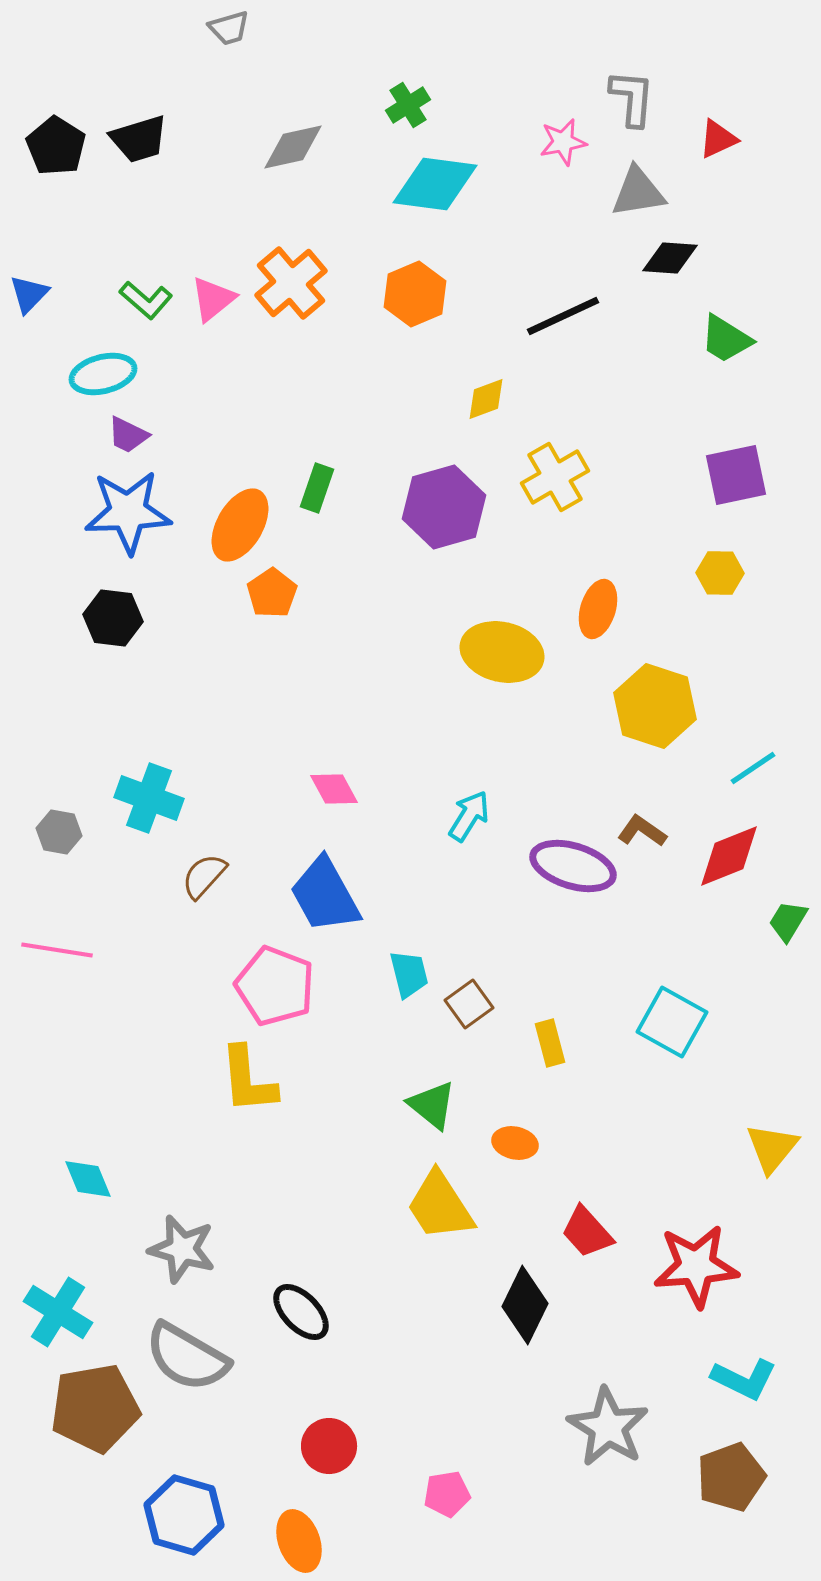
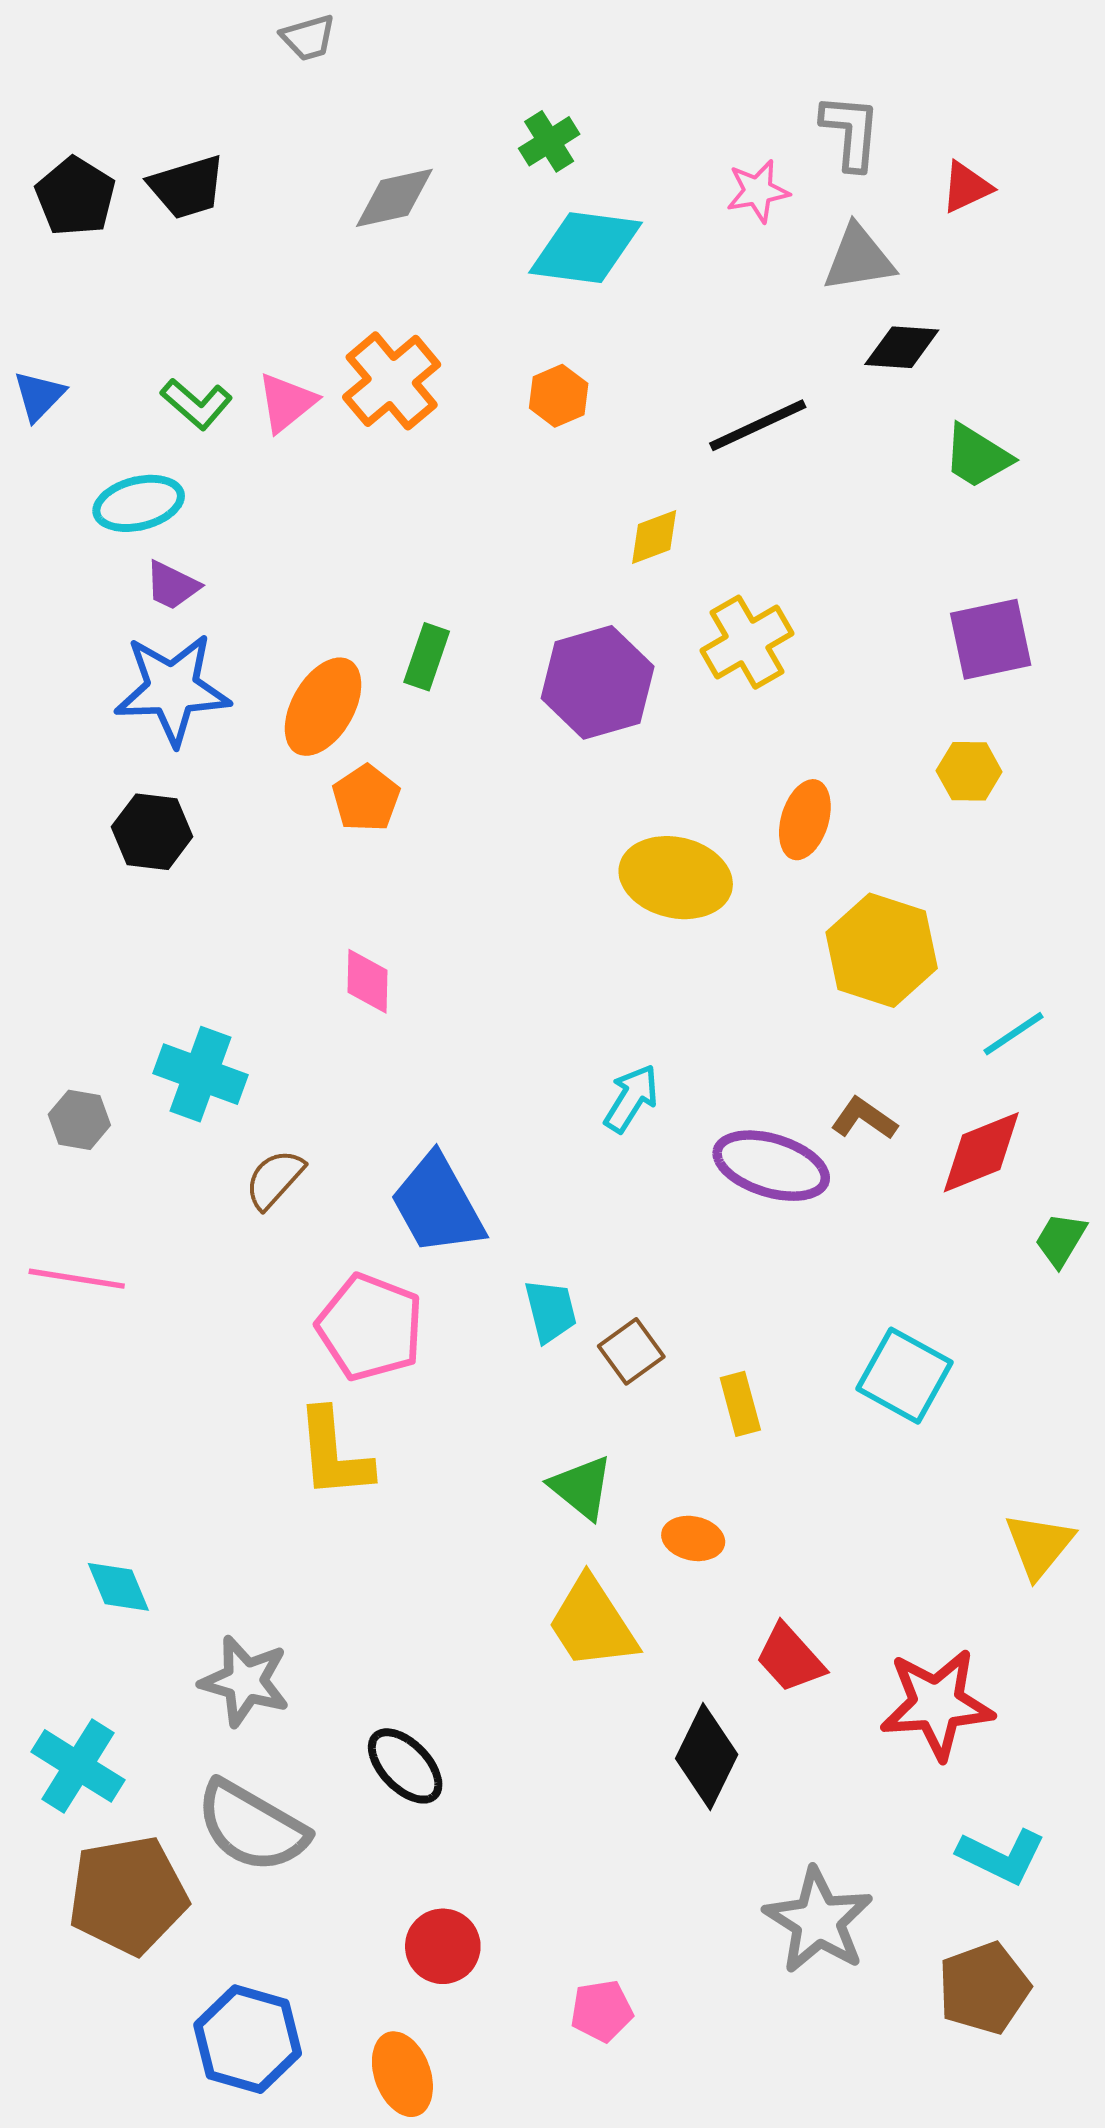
orange hexagon: (415, 294) -> (559, 396), size x0.7
pink diamond: (334, 789) -> (367, 981), moved, turned 30

